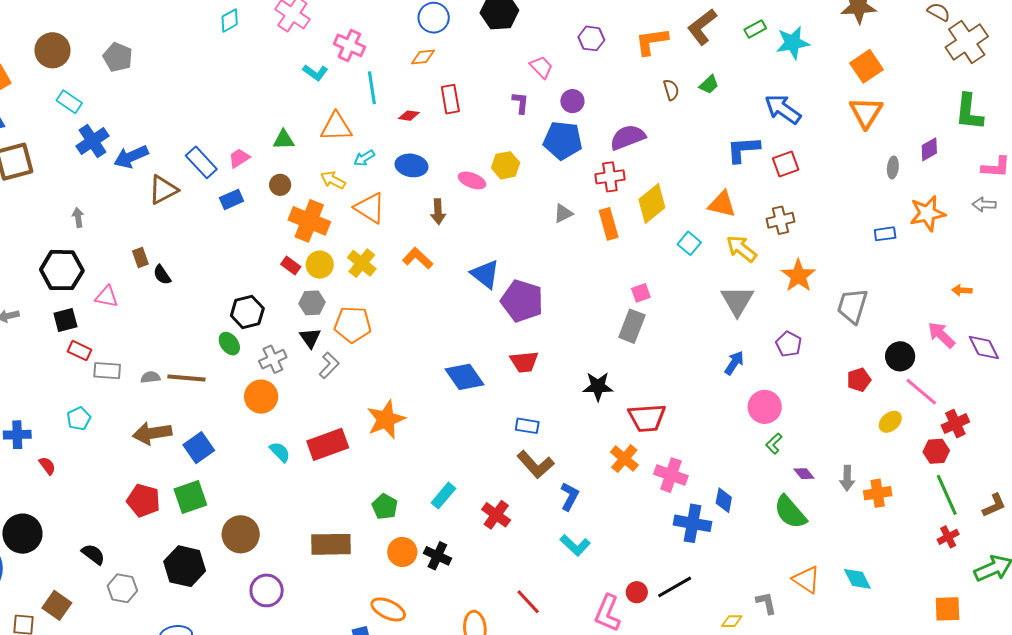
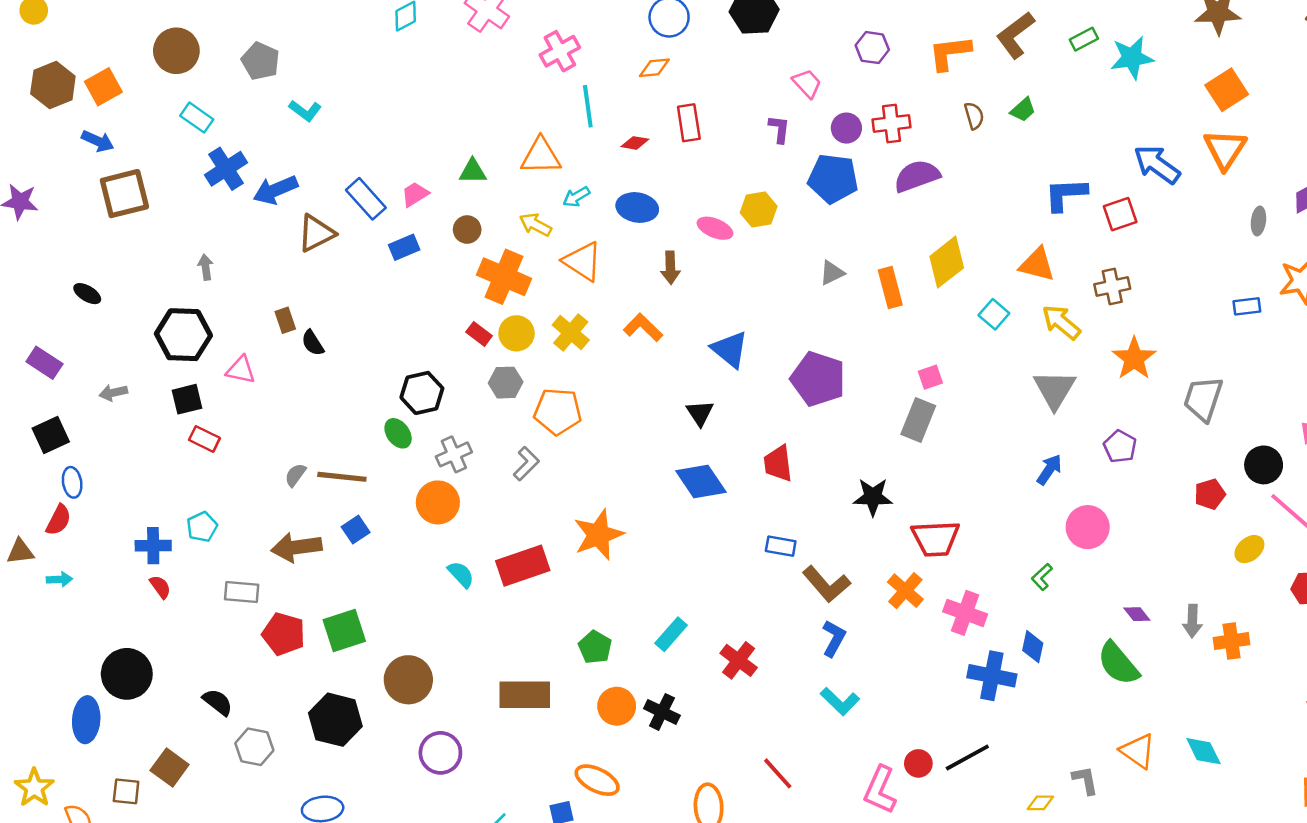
pink cross: (349, 45) -> (560, 51), turned 36
cyan L-shape: (315, 73) -> (305, 111), moved
blue arrow: (783, 109) -> (1157, 164), moved
red cross: (610, 177) -> (892, 123), moved
purple pentagon: (522, 301) -> (818, 379), moved
black triangle: (310, 338) -> (700, 413), moved
red trapezoid: (524, 362) -> (778, 464), turned 88
gray rectangle: (107, 371) -> (242, 592), moved
gray semicircle: (150, 377) -> (295, 475), turned -48
blue cross: (17, 435) -> (153, 546), moved
green L-shape: (774, 444) -> (1042, 577), moved
blue square: (199, 448) -> (356, 530), moved, size x0.7
brown L-shape: (535, 465) -> (826, 584), moved

